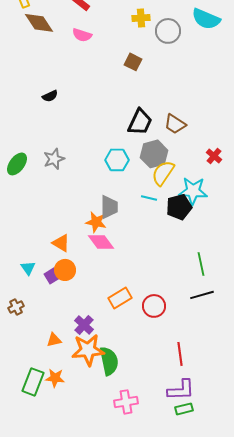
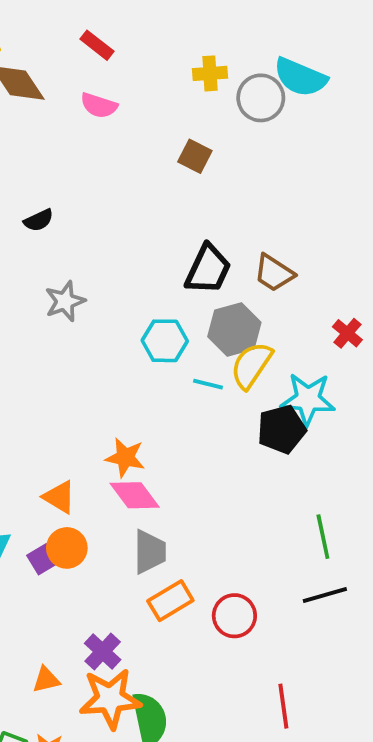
cyan semicircle: (206, 19) -> (300, 77), moved
gray star: (54, 159) -> (65, 301), moved
cyan line: (149, 198) -> (208, 384), moved
gray trapezoid: (109, 207) -> (150, 552), moved

